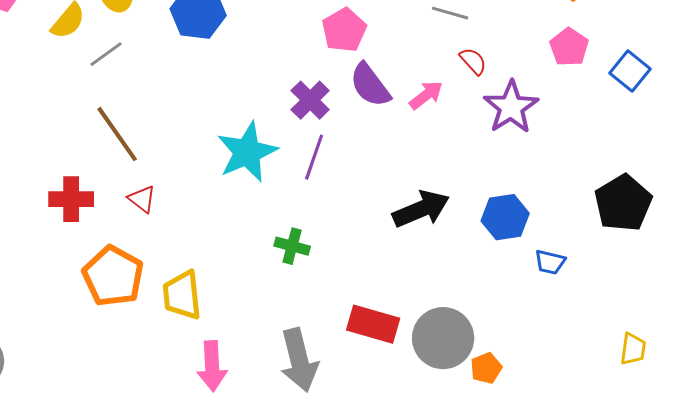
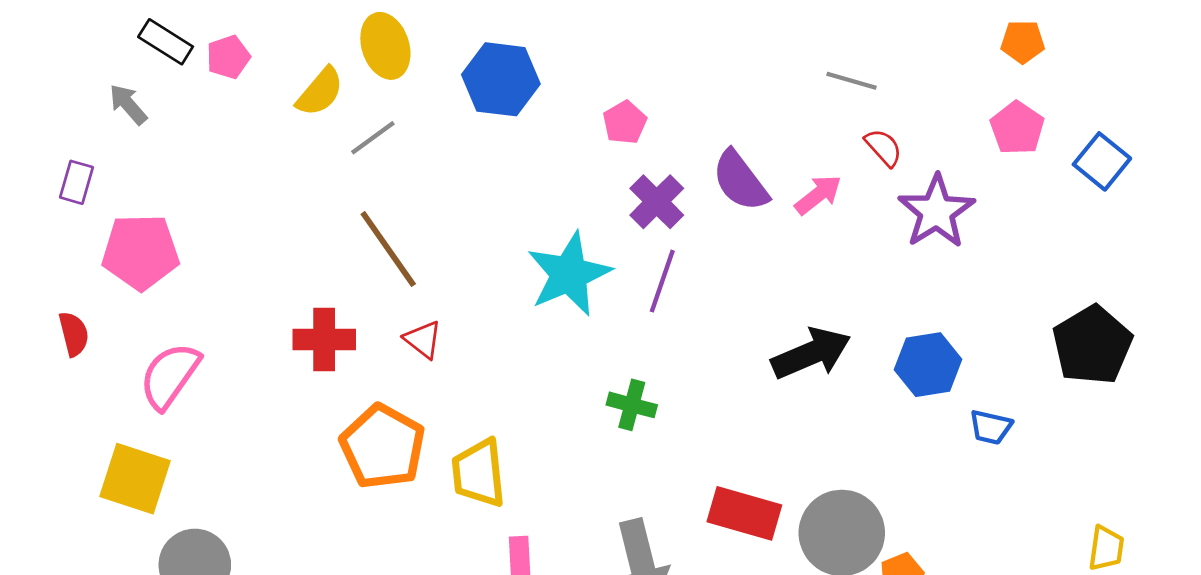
pink pentagon: (344, 30) -> (625, 122), moved, size x0.7

